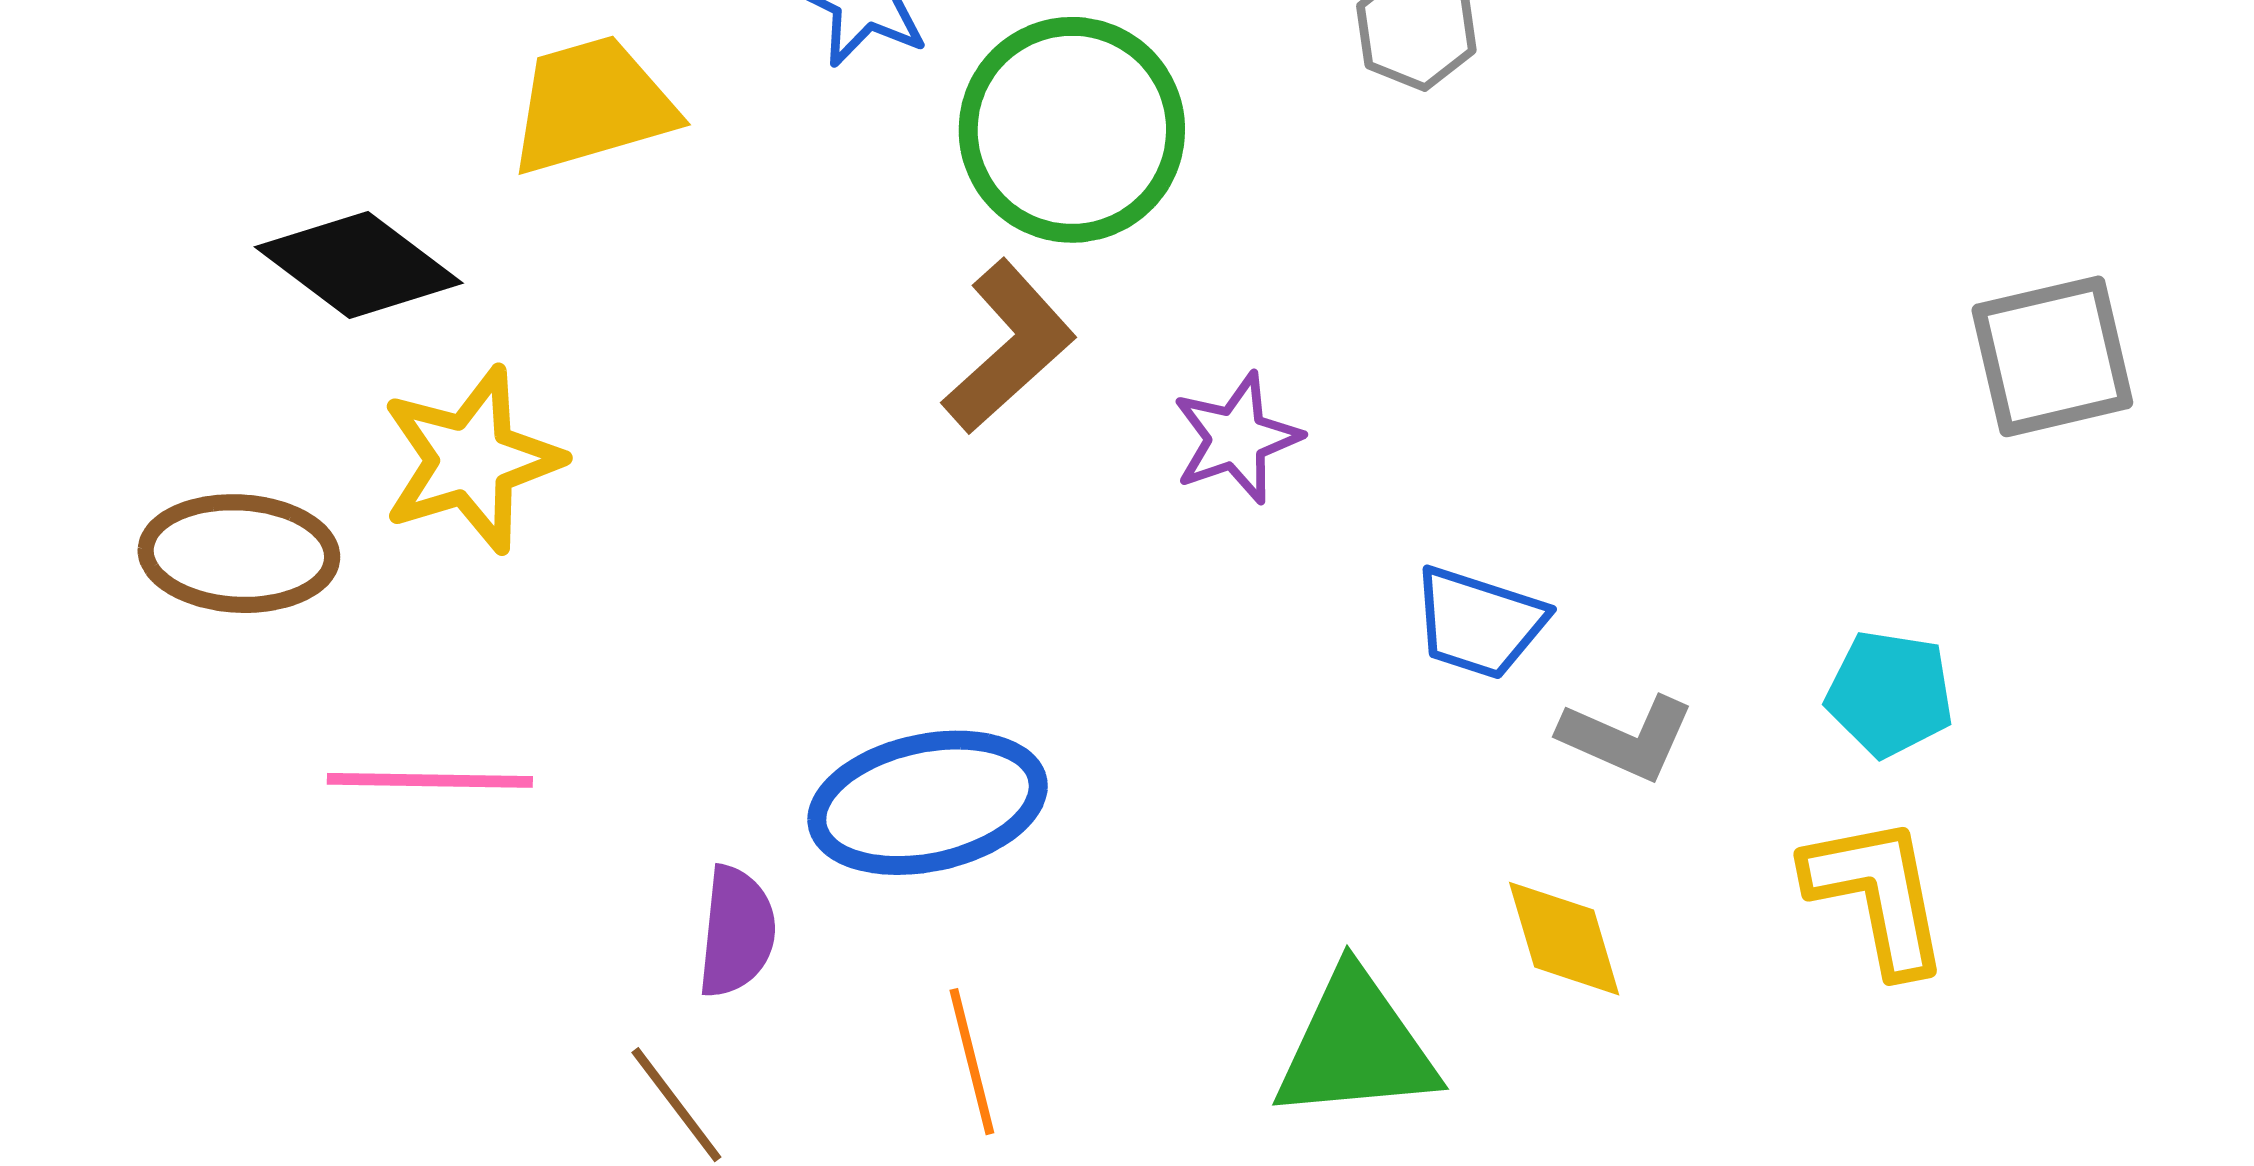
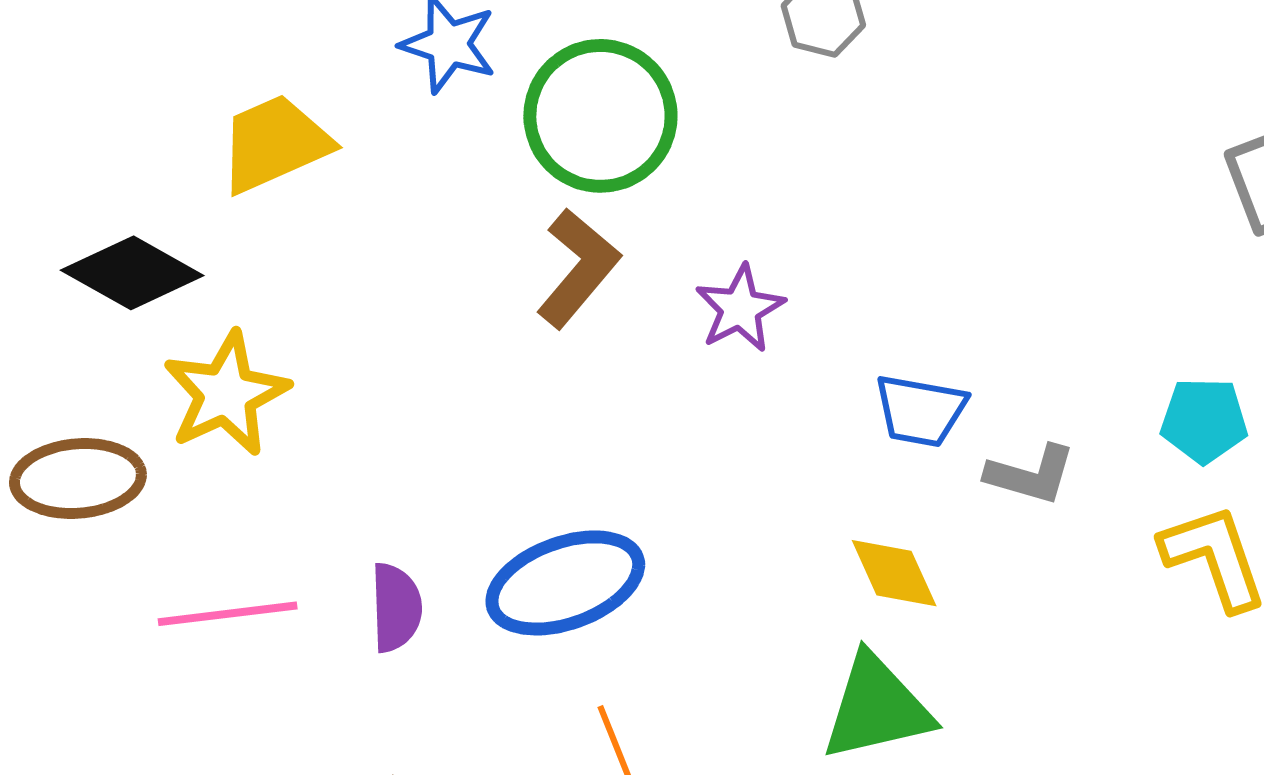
purple semicircle: (737, 932) -> (396, 608), moved
yellow diamond: (1564, 939) -> (894, 573), moved

